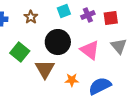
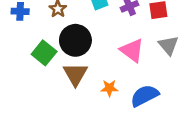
black circle: (58, 42) -> (75, 40), moved

